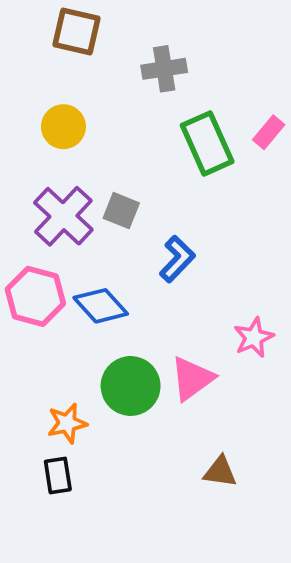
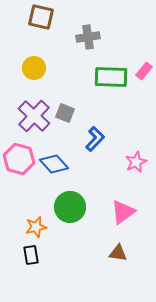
green rectangle: (207, 143) -> (111, 77), turned -64
pink star: (254, 337) -> (136, 162), moved
pink triangle: (192, 379) -> (123, 212), moved

